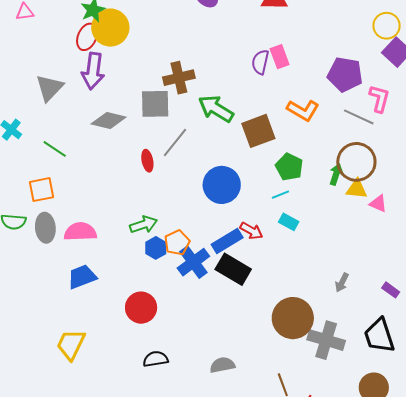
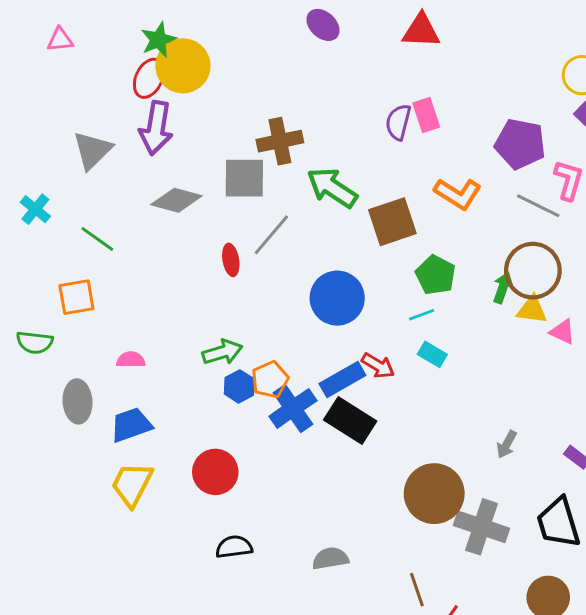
gray ellipse: (45, 228) -> (78, 401), moved
pink semicircle: (80, 232) -> (131, 360), size x0.6
yellow trapezoid: (71, 345) -> (132, 484), moved

